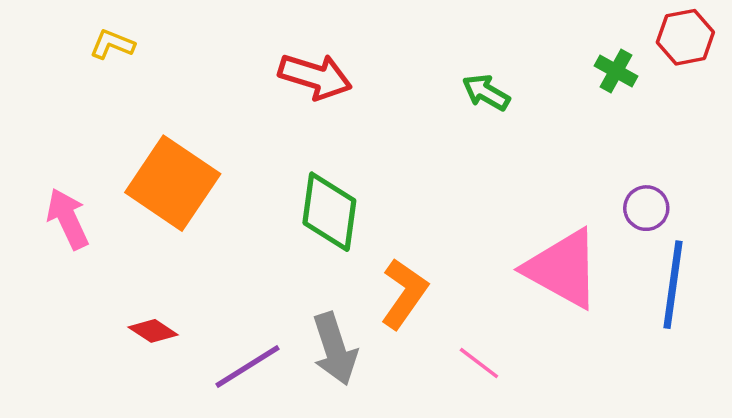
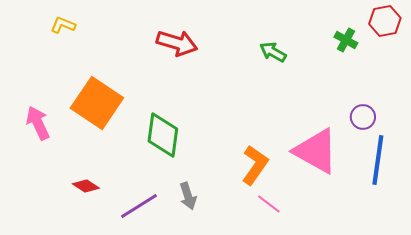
green diamond: (329, 212) -> (163, 135), moved
orange L-shape: (404, 294) -> (255, 165), moved
gray arrow: (335, 349) -> (188, 196), size x0.7

